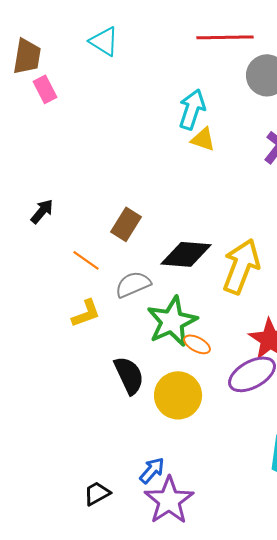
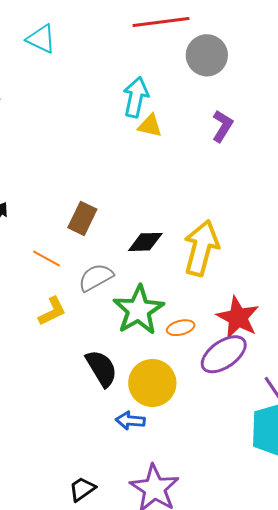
black diamond: (186, 254) -> (145, 242), size x0.7
orange ellipse: (197, 344) -> (181, 328), moved, turned -36
blue arrow: (152, 470) -> (130, 421), moved, turned -120

